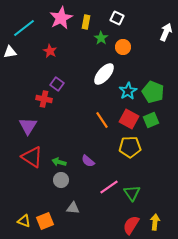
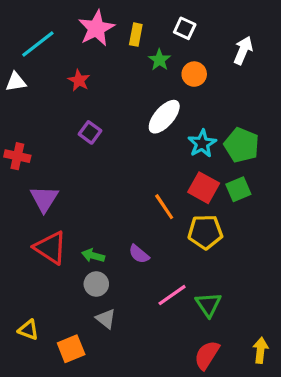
white arrow: (166, 32) -> (243, 50), moved
red cross: (44, 99) -> (17, 156), moved
orange line: (102, 120) -> (164, 207), moved
gray triangle: (73, 208) -> (106, 319), moved, turned 32
yellow triangle: (24, 221) -> (28, 330), moved
yellow arrow: (155, 222) -> (260, 350), moved

